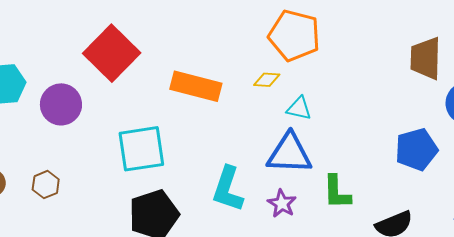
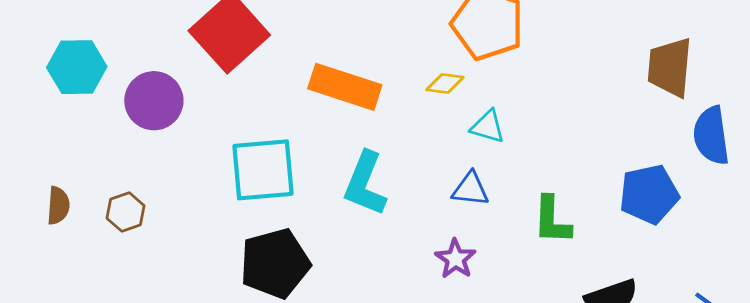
blue triangle: (289, 153) -> (470, 189), size x0.6
cyan L-shape: (228, 189) -> (365, 184), moved
green L-shape: (337, 192) -> (552, 220), moved

